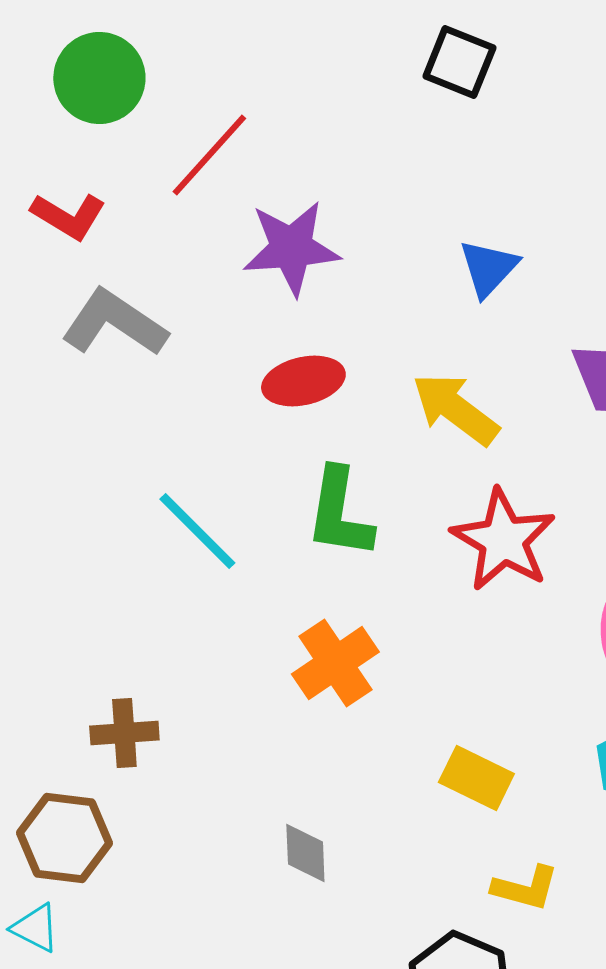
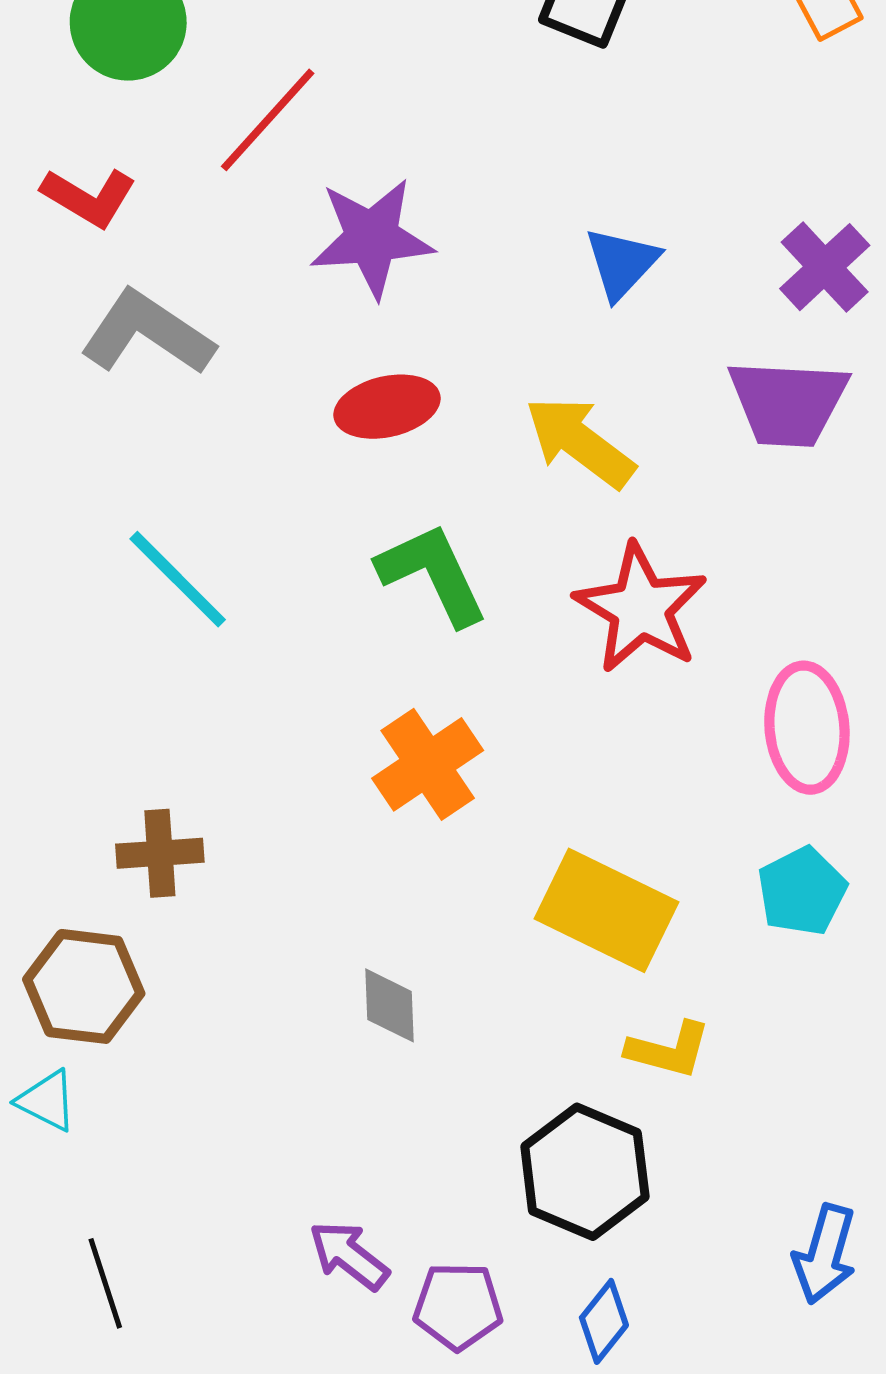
green L-shape: (339, 513) -> (433, 574), turned 146
cyan line: (197, 531) -> (178, 579), moved
yellow rectangle: (476, 778) -> (606, 910), size x1.5

